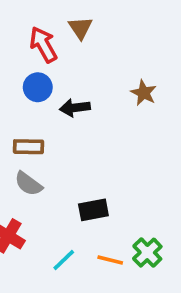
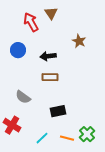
blue circle: (38, 87) -> (18, 50), moved
brown star: (144, 93) -> (79, 41), moved
brown rectangle: (28, 147) -> (50, 77), moved

